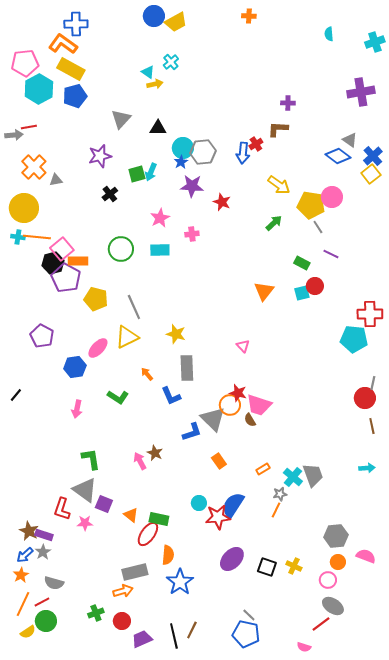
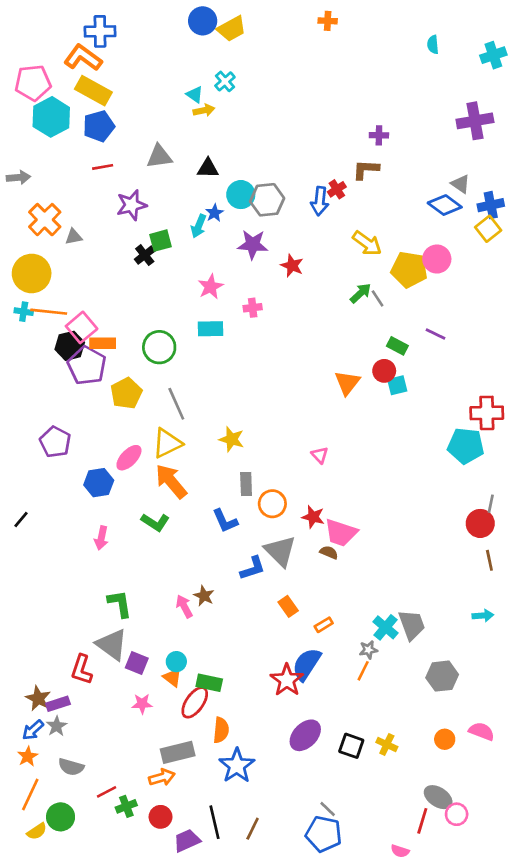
gray triangle: (121, 119) -> (159, 156), turned 40
red line: (29, 127) -> (103, 167), moved
blue cross: (373, 156) -> (491, 205), turned 30
blue star: (181, 162) -> (214, 213), moved
green square: (137, 174) -> (161, 241), moved
gray line: (318, 227) -> (378, 298), moved
green circle: (121, 249) -> (159, 347), moved
red circle: (315, 286) -> (384, 371), moved
yellow pentagon: (96, 299) -> (126, 393), turned 30
gray rectangle: (187, 368) -> (246, 484), size x0.7
orange arrow: (147, 374) -> (171, 481), moved, size x2.0
orange circle: (230, 405) -> (272, 504), moved
brown semicircle: (250, 420) -> (329, 552), turned 144
orange rectangle: (263, 469) -> (324, 625), moved
cyan circle: (199, 503) -> (176, 662), moved
red star: (218, 517) -> (287, 680), turned -30
pink star: (85, 523) -> (142, 704), moved
purple rectangle: (44, 535) -> (58, 704), turned -36
gray hexagon: (336, 536) -> (442, 676), moved
pink circle: (328, 580) -> (457, 814), moved
red line: (42, 602) -> (107, 792), moved
red line: (321, 624) -> (422, 821), turned -36
black line: (174, 636) -> (214, 822), moved

